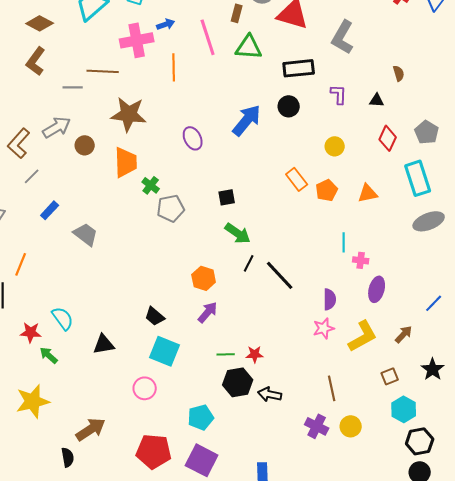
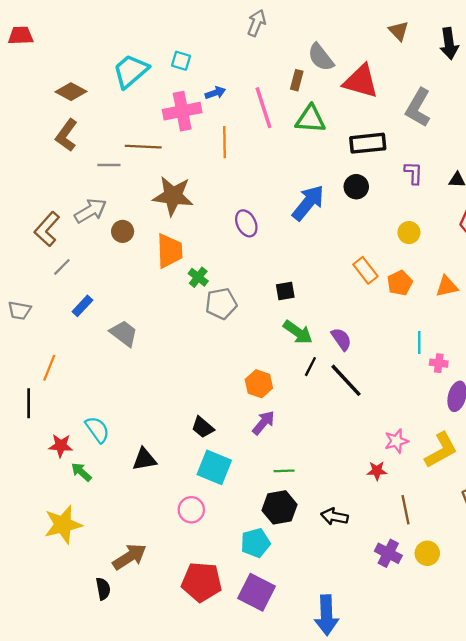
purple semicircle: (330, 299) -> (341, 339), moved, turned -35
red star: (255, 354) -> (377, 471), moved
black hexagon: (238, 382) -> (280, 507), moved

